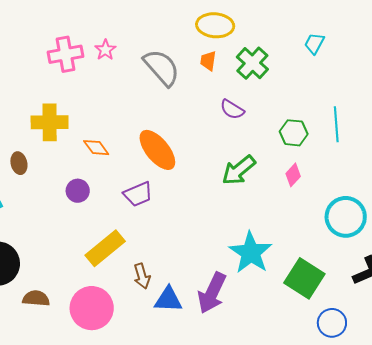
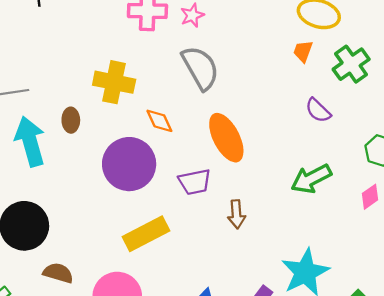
gray semicircle: (162, 68) -> (200, 68), moved
purple circle: (78, 191) -> (129, 164), size x2.0
brown arrow: (142, 276) -> (236, 214), moved

